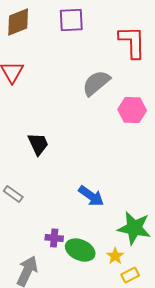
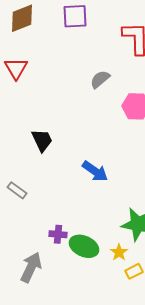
gray semicircle: (96, 83) -> (100, 79), size x0.7
blue arrow: (91, 196) -> (95, 171), moved

